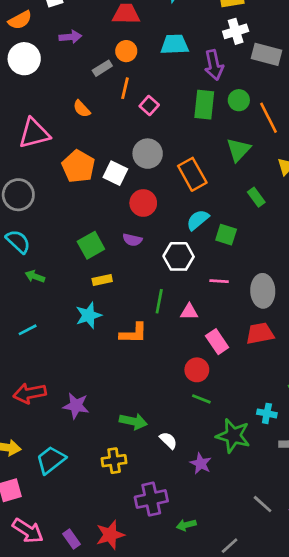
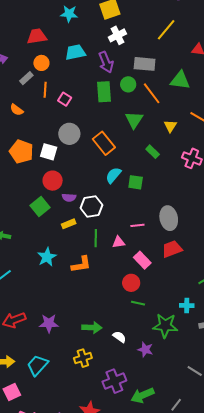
gray rectangle: (266, 54) -> (145, 64), moved
red circle: (143, 203) -> (53, 181), moved
white hexagon: (179, 256) -> (91, 207), moved
yellow rectangle: (102, 280) -> (69, 224), moved
pink line: (219, 281) -> (137, 225), moved
green arrow: (186, 525) -> (143, 395), size x1.6

